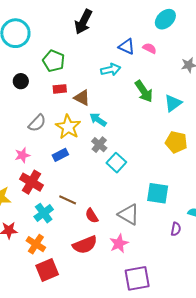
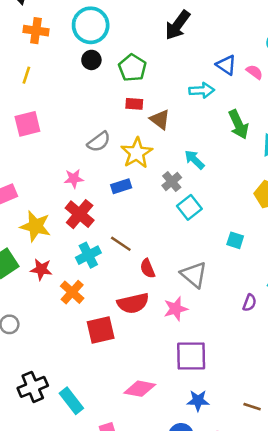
black circle: (21, 81) -> (91, 60), moved
cyan arrow: (98, 120) -> (194, 160), moved
cyan square: (158, 193) -> (235, 240), moved, size x0.6
red square: (47, 270) -> (101, 330), moved

